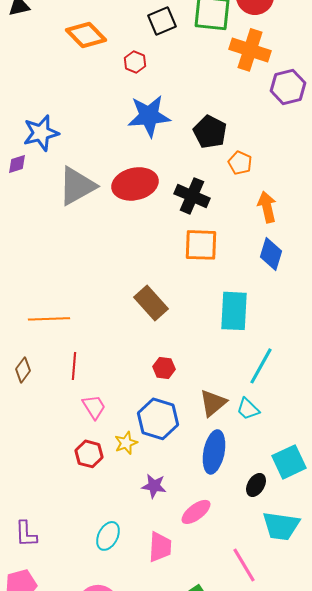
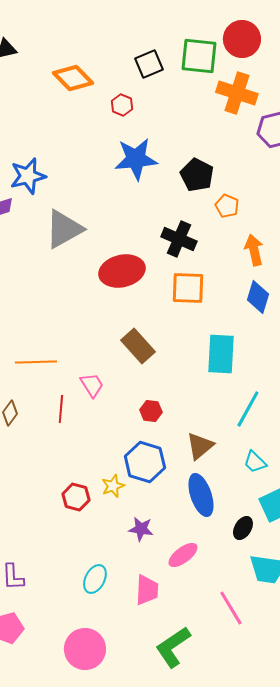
red ellipse: (135, 184) -> (122, 271), moved
pink trapezoid: (94, 407) -> (92, 385), moved
cyan trapezoid: (248, 409) -> (255, 462), moved
blue ellipse: (214, 452) -> (201, 495), turned -30

